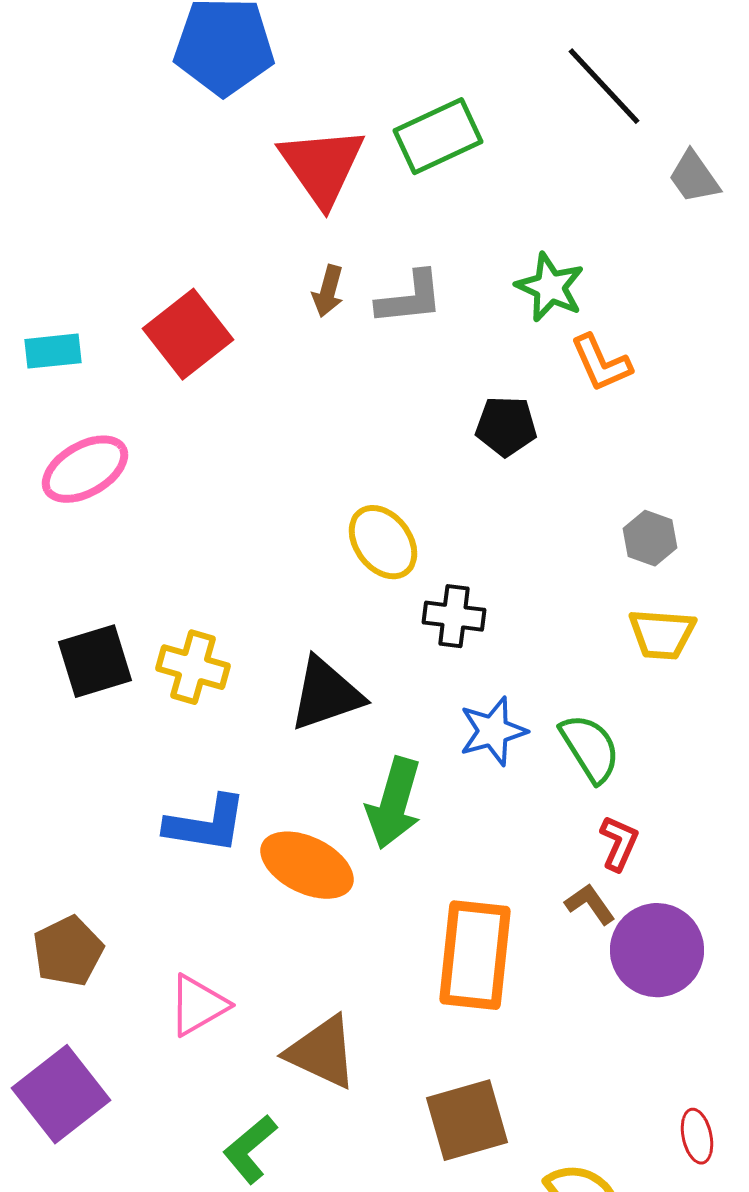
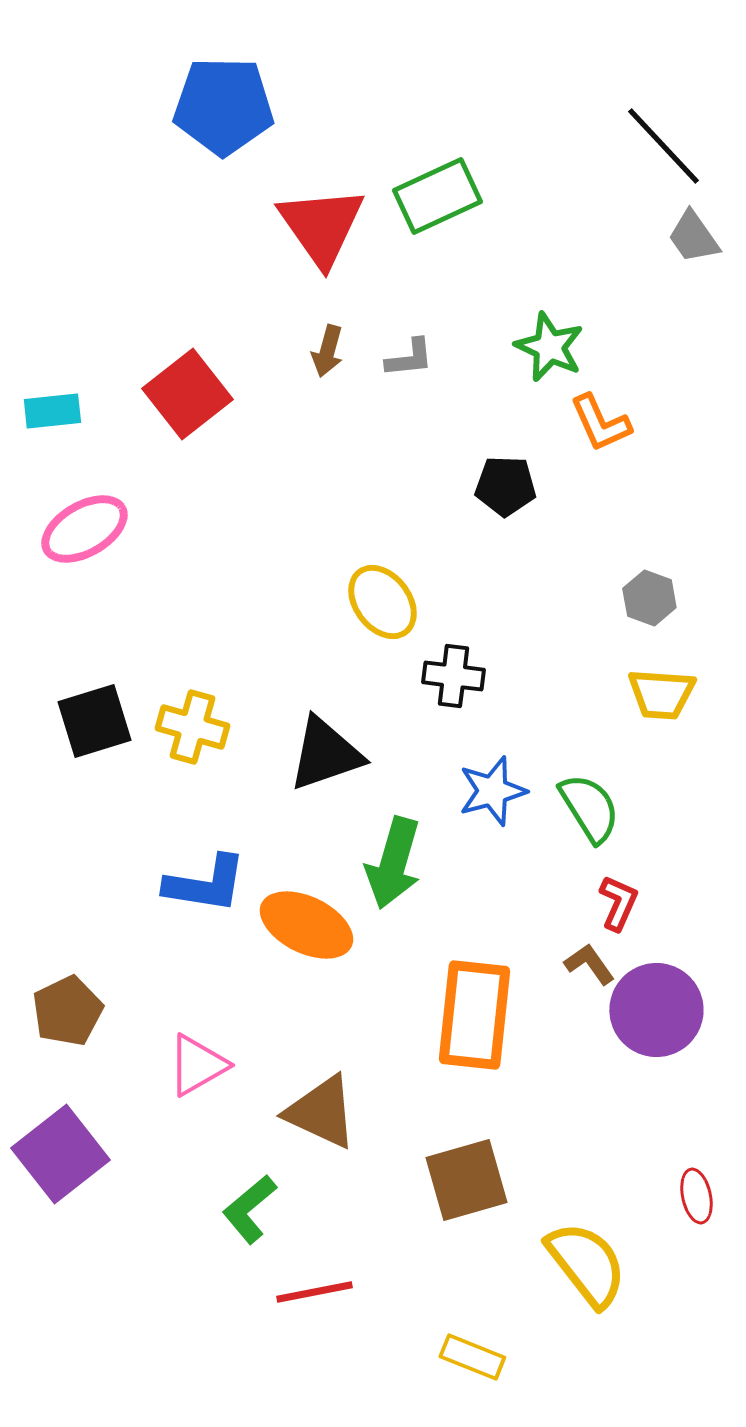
black line: (604, 86) -> (663, 146), moved
gray L-shape: (410, 298) -> (409, 358), size x0.7

